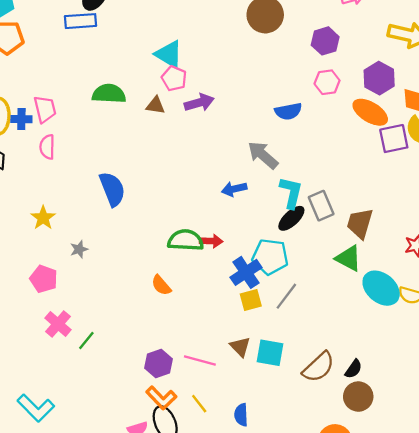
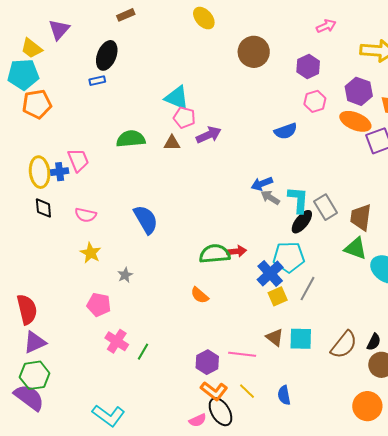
blue rectangle: (80, 21) -> (97, 81), size x0.6
pink semicircle: (47, 147) -> (86, 215), moved, turned -70
gray arrow: (263, 155) -> (270, 197), moved, size x0.7
blue arrow: (234, 189) -> (262, 184), moved

